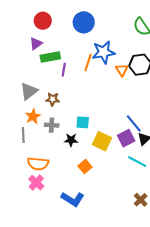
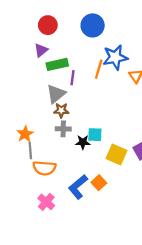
gray triangle: (29, 91) -> (56, 94), moved
orange star: (33, 116) -> (25, 134), moved
gray cross: (52, 125) -> (63, 129), moved
black star: (71, 140) -> (83, 142), moved
orange semicircle: (38, 164) -> (44, 168), moved
blue L-shape: (73, 199) -> (78, 187), moved, turned 110

